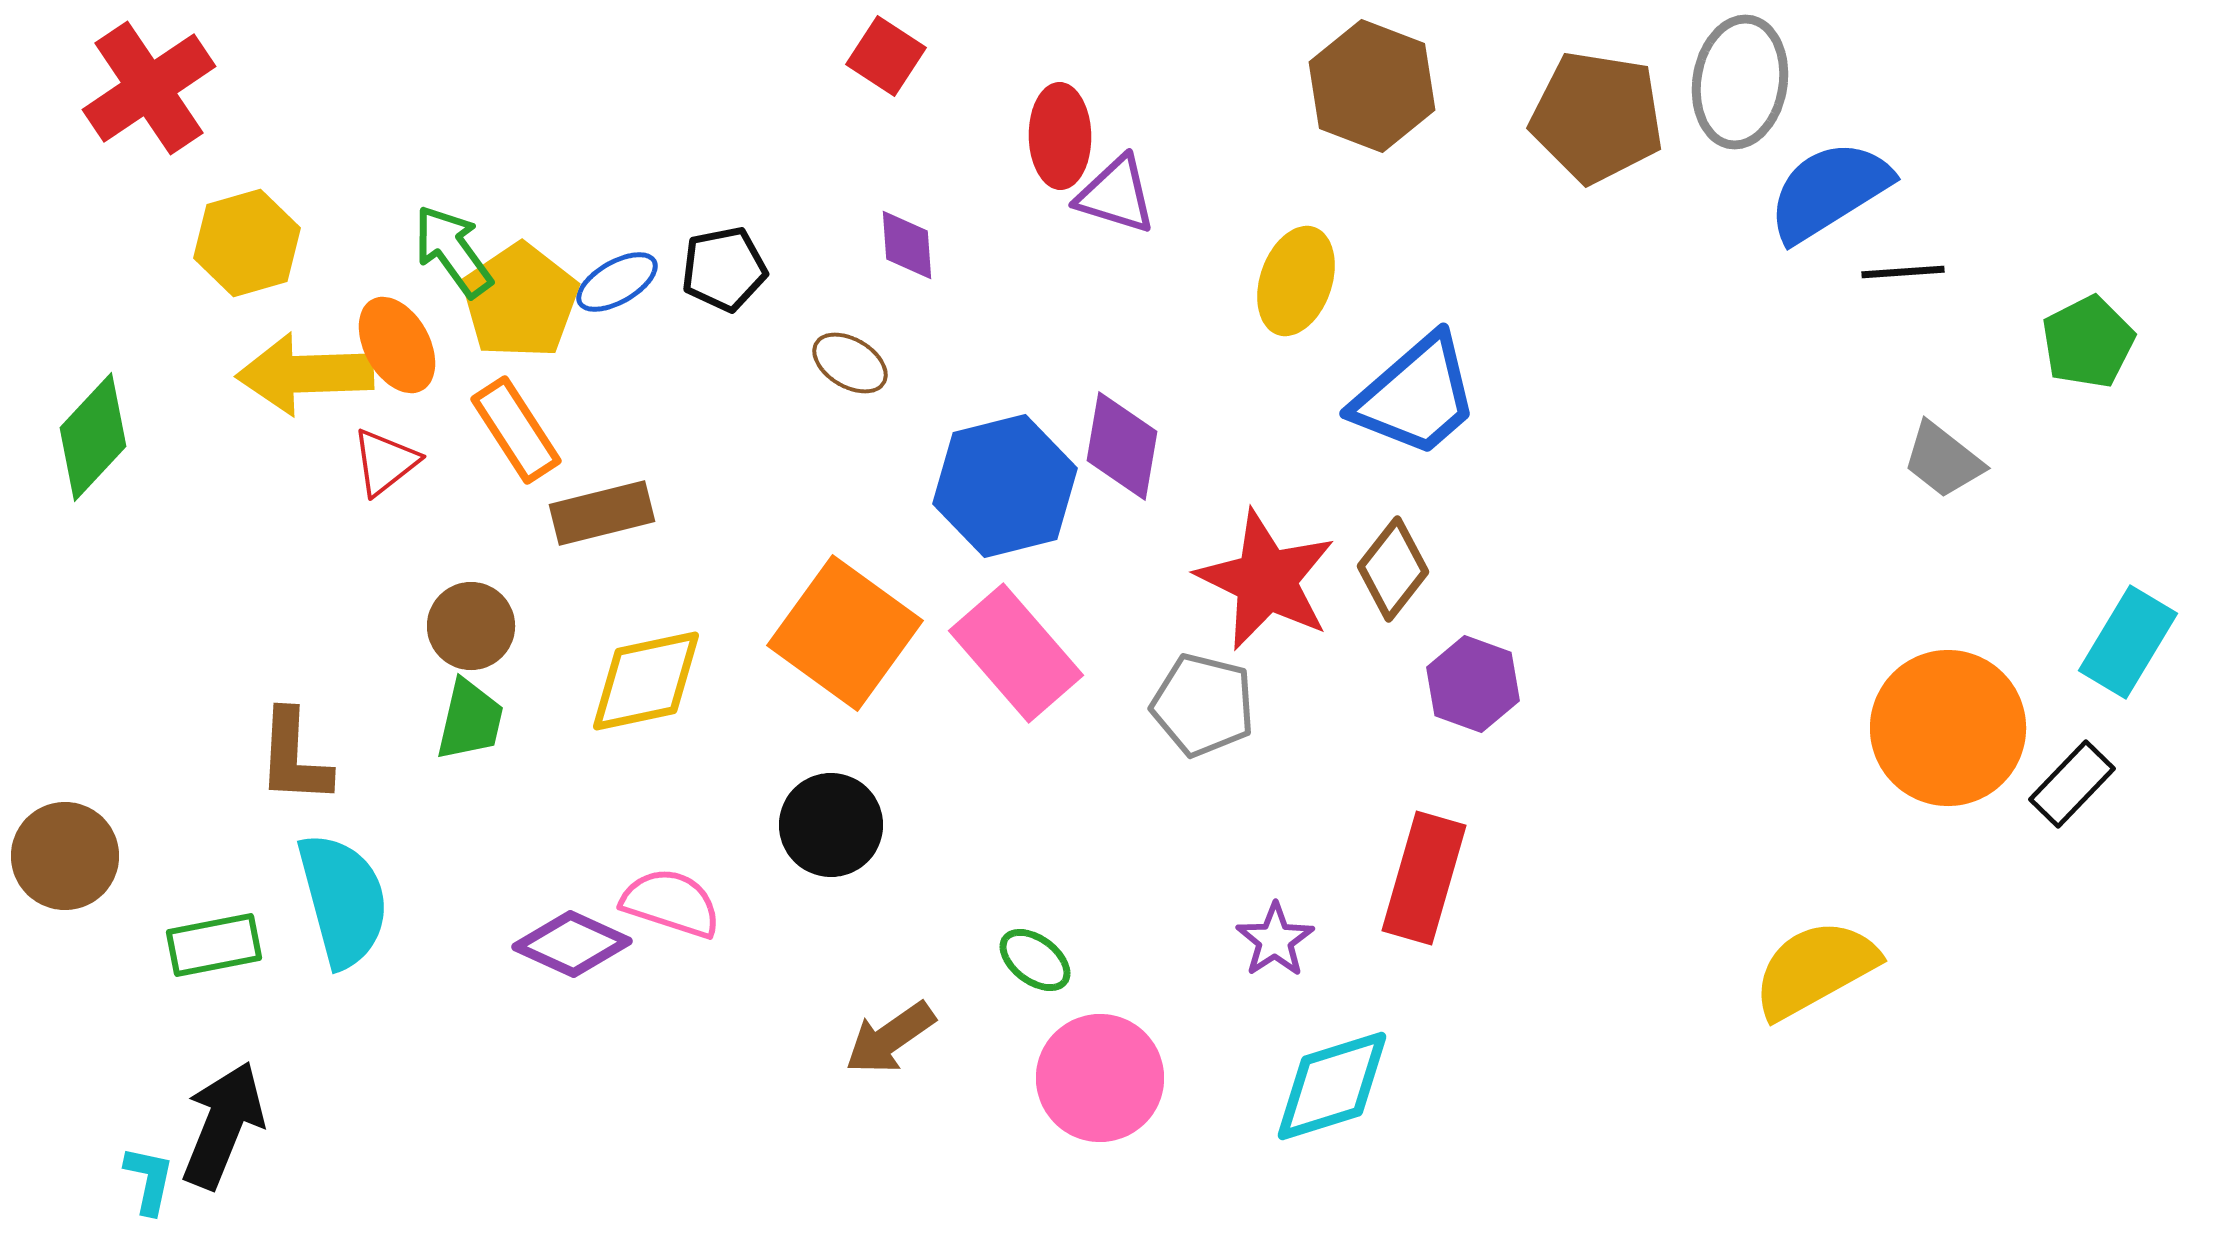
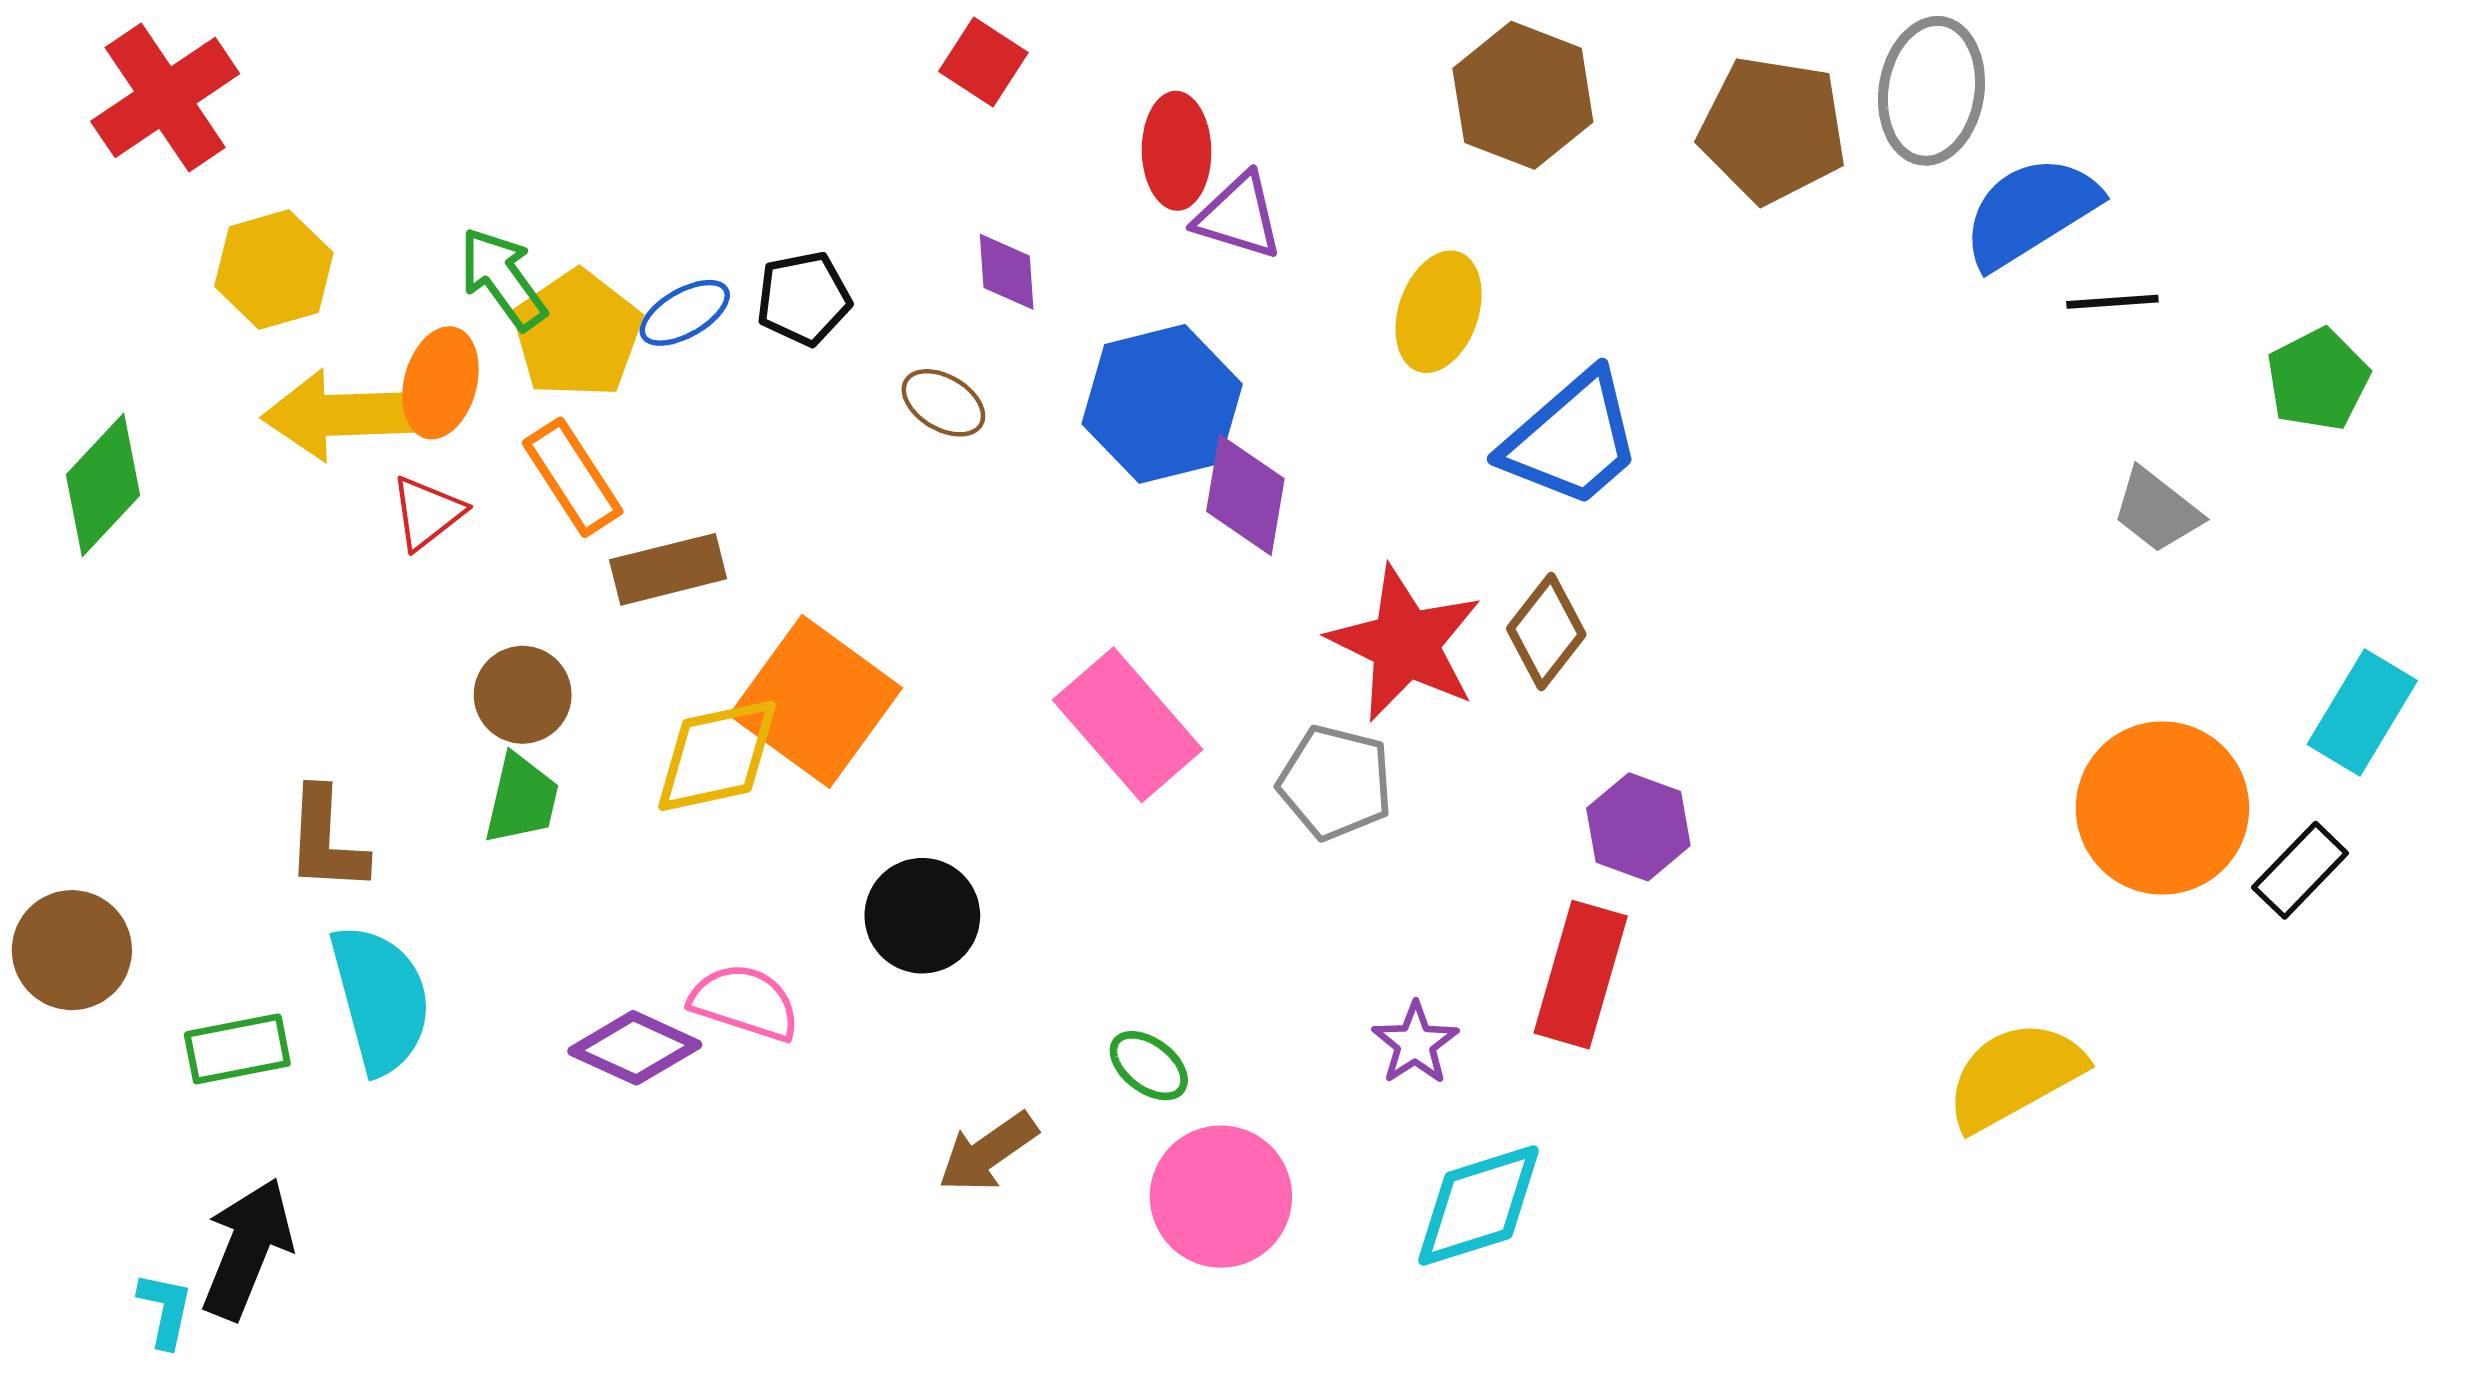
orange ellipse: (397, 345) -> (440, 383), turned 44
blue hexagon: (1005, 486) -> (1162, 404), moved
orange square: (845, 633) -> (816, 701), moved
purple hexagon: (1473, 684) -> (1638, 827), moved

